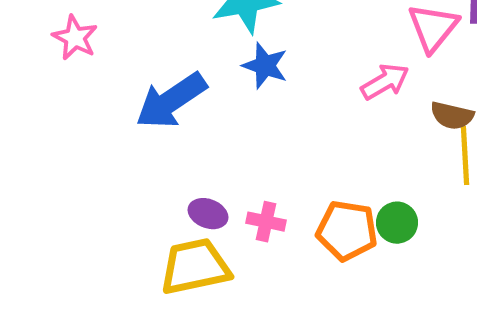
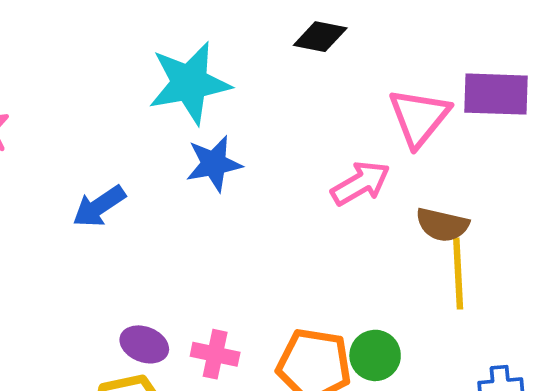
blue star: (265, 66) -> (214, 164), turned -30
blue arrow: (171, 101) -> (99, 206), size x0.6

